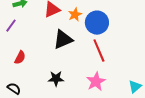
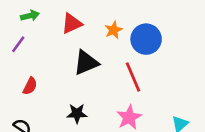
orange star: (75, 15) -> (113, 30), moved
blue circle: (97, 23) -> (146, 39), moved

